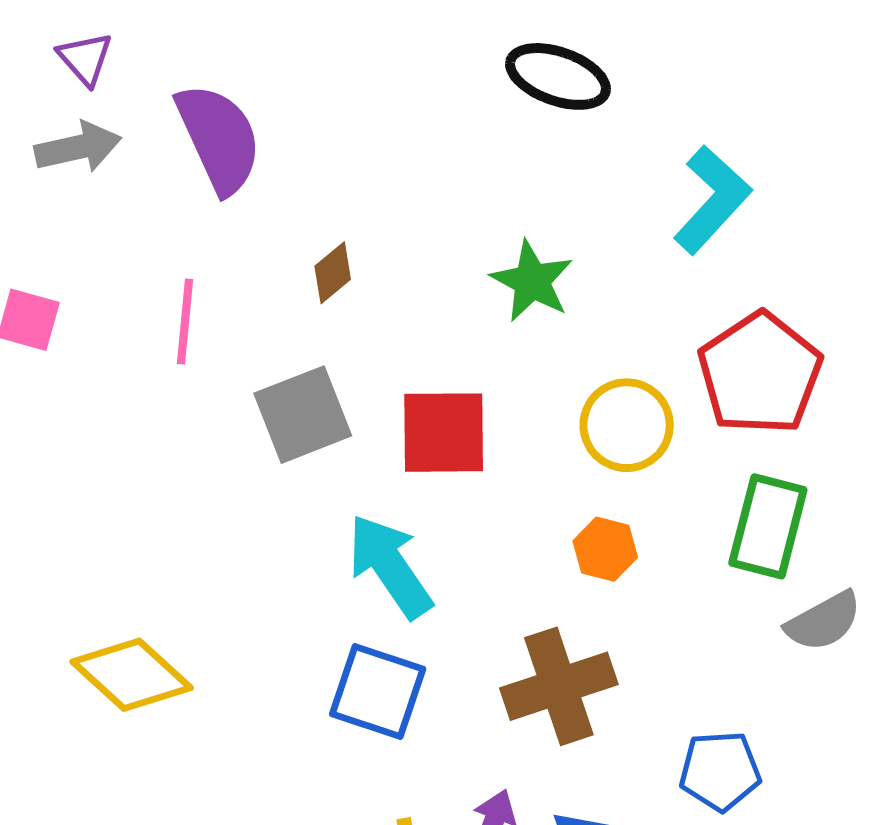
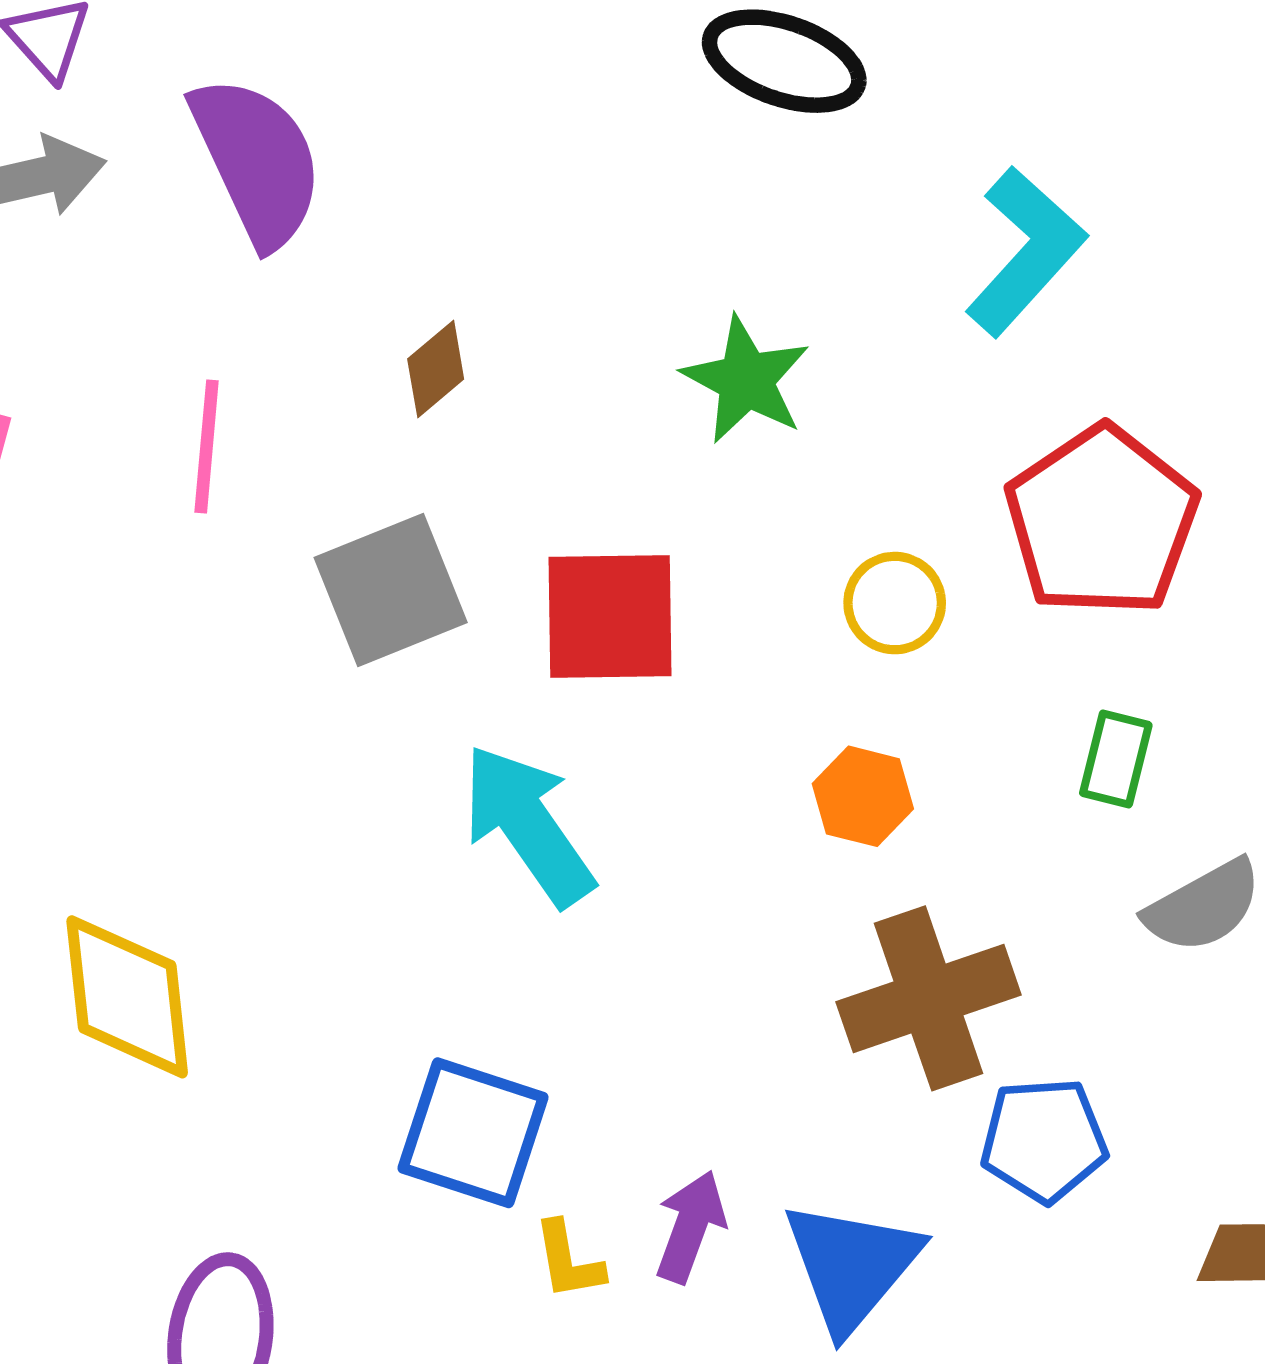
yellow circle: (627, 425) -> (895, 603), size x0.7
green rectangle: (768, 526) -> (1116, 759), size x0.6
yellow diamond: (132, 675) -> (127, 997), turned 42
brown cross: (559, 686) -> (929, 998), moved
blue square: (378, 692) -> (473, 1133), moved

